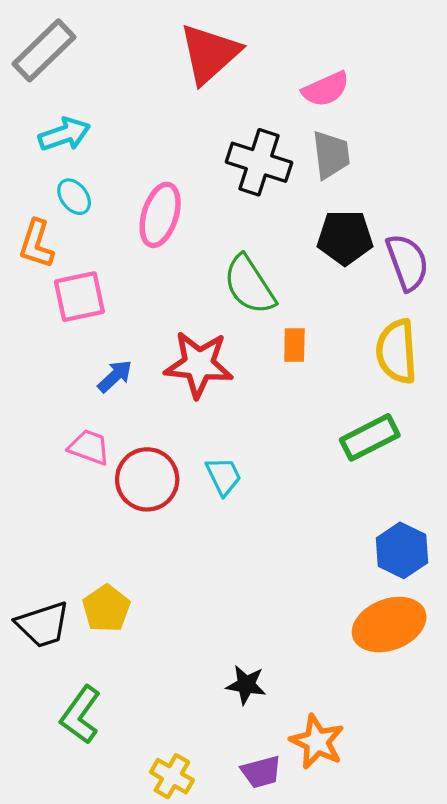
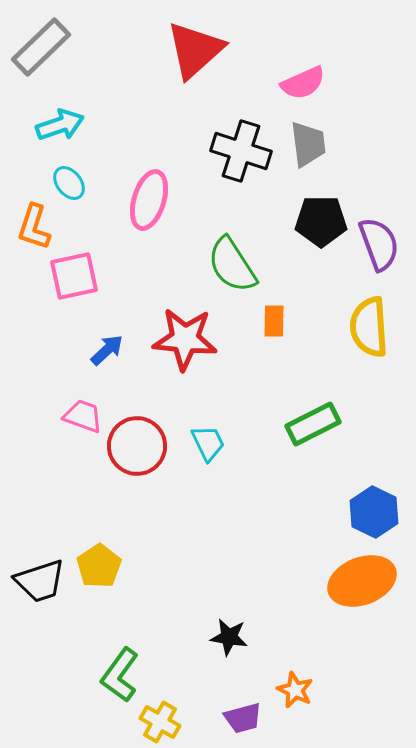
green rectangle: (370, 437) -> (313, 424), moved
green L-shape: (81, 715) -> (120, 675), moved
orange star: (317, 742) -> (295, 690), size x0.7

